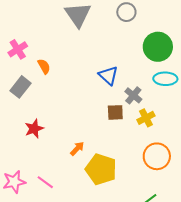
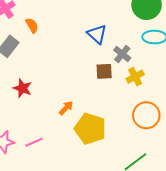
red star: (34, 129) -> (22, 88), turned -30
pink line: (45, 182) -> (34, 142), turned -60

